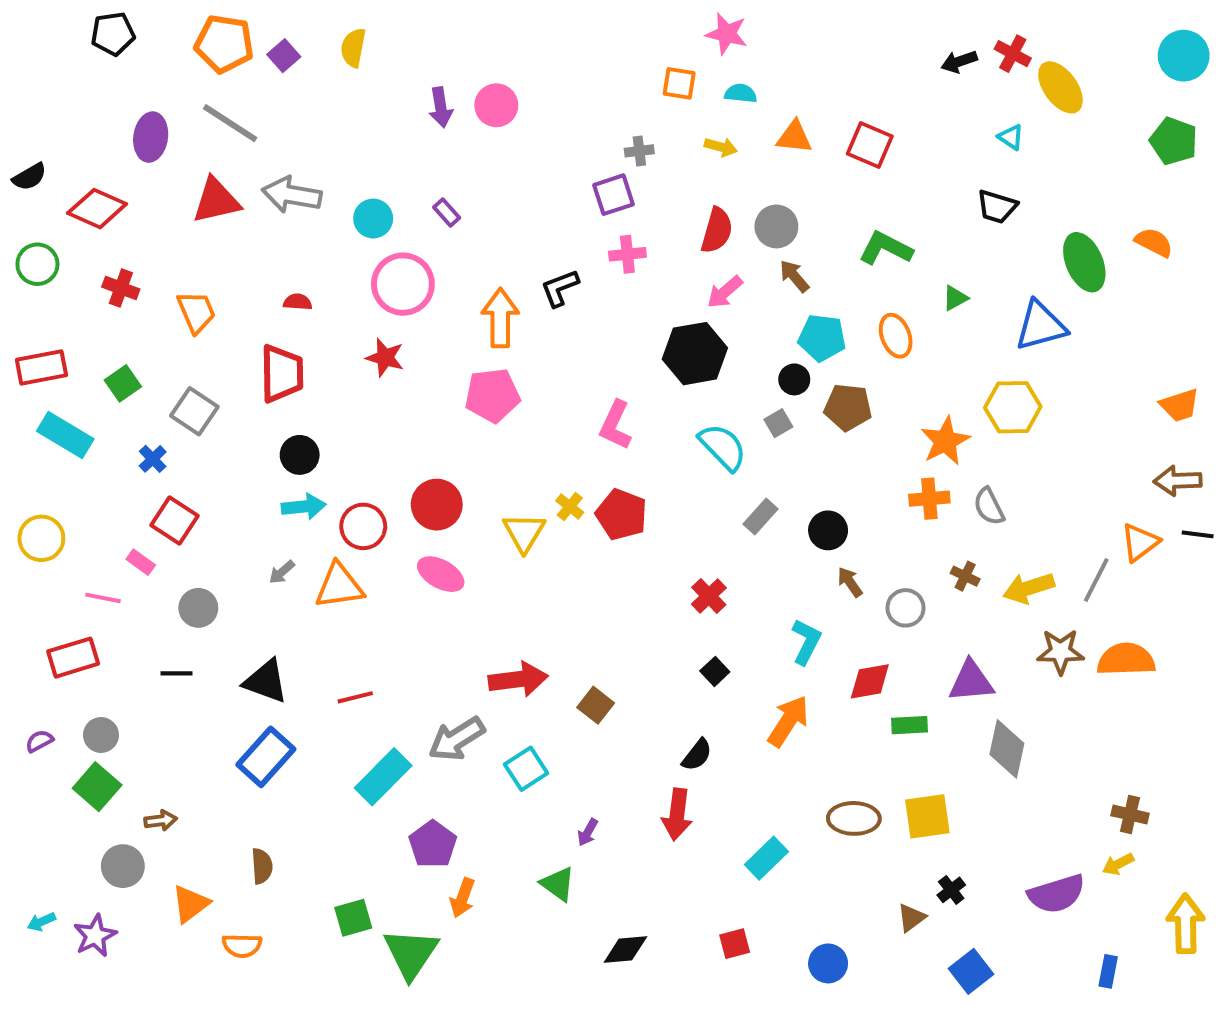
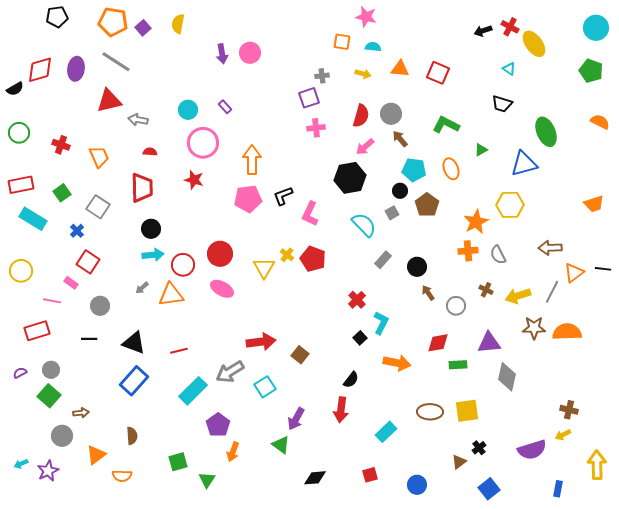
gray arrow: (292, 195) -> (138, 120), moved, size x0.7
red diamond: (97, 209) -> (40, 70), moved, turned -40
orange semicircle: (1154, 242) -> (600, 122), moved
black L-shape: (560, 288) -> (283, 196), moved
brown pentagon: (848, 407) -> (427, 205), turned 30
brown arrow: (1178, 481) -> (550, 248), moved
cyan L-shape: (806, 642) -> (381, 323), moved
orange arrow: (788, 721) -> (397, 363), turned 68
purple arrow: (588, 832) -> (296, 419), size x1.6
green triangle: (411, 954) -> (207, 480), size x0.6

